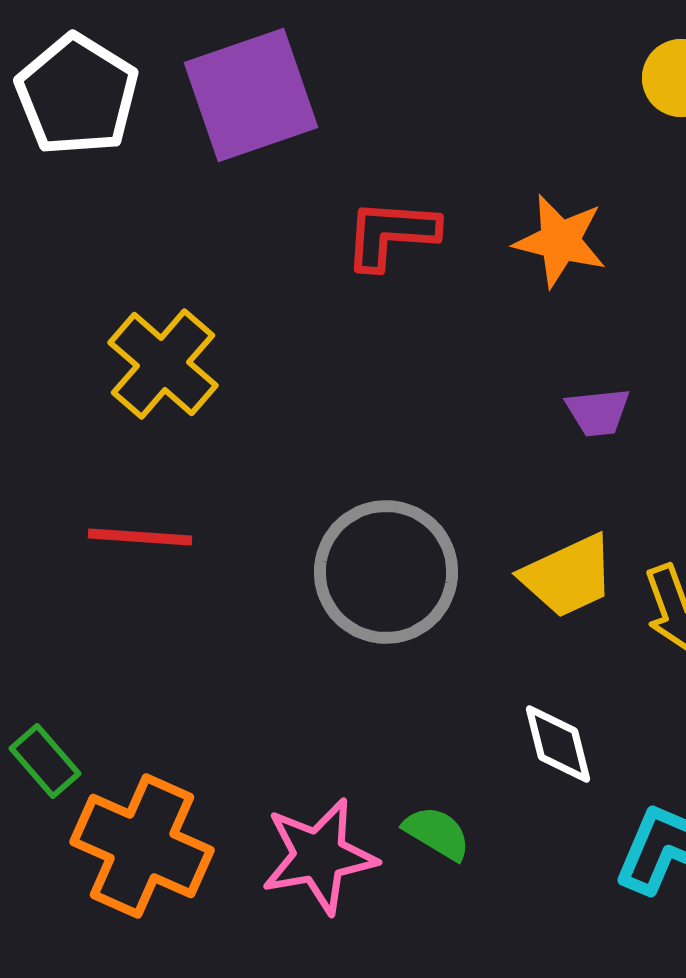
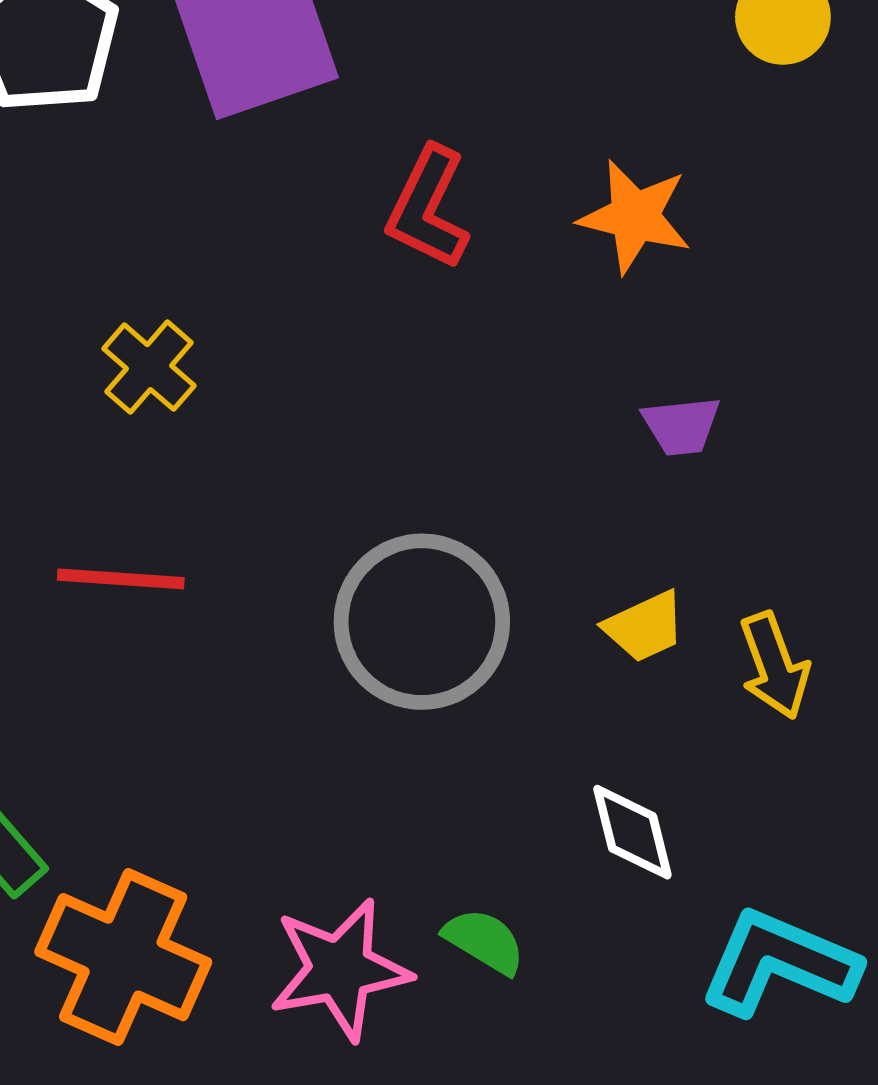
red L-shape: (391, 234) -> (428, 208), turned -68
yellow cross: (163, 364) -> (149, 367), size x0.7
yellow trapezoid: (568, 576) -> (645, 627), size x0.7

